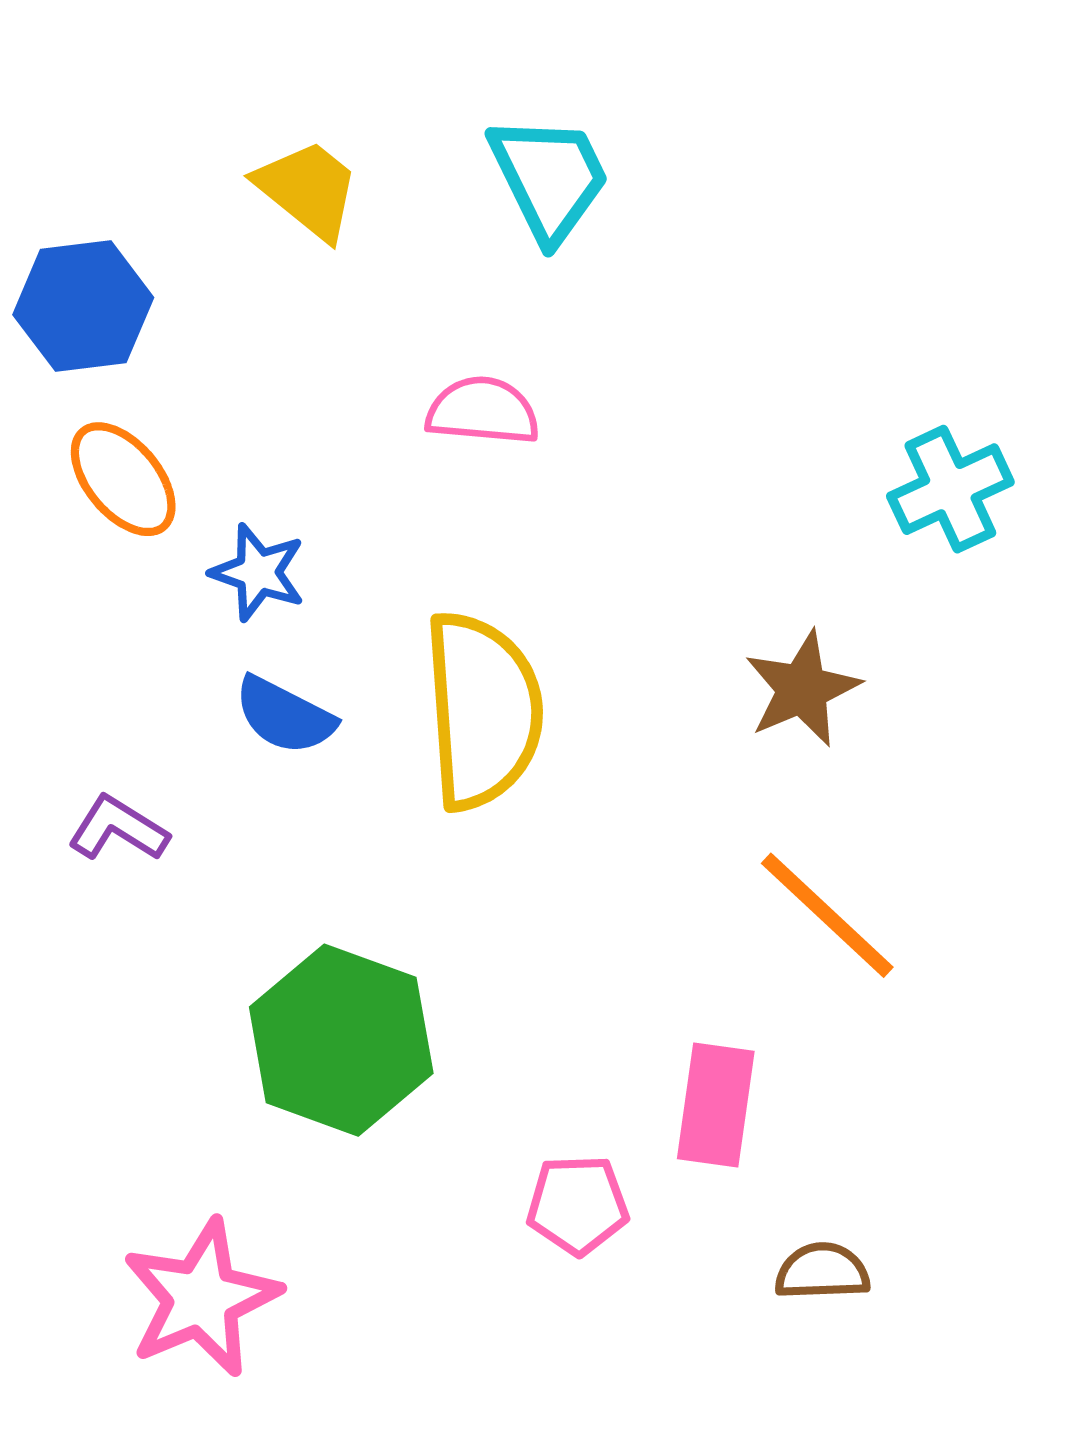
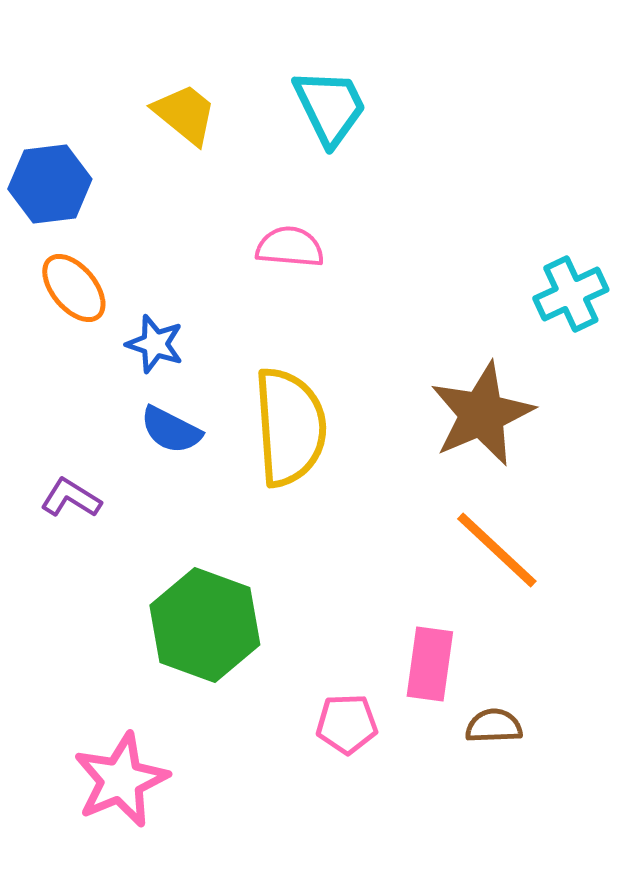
brown star: (802, 689) -> (482, 414), size x1.5
brown semicircle: (822, 1271) -> (494, 726), moved

